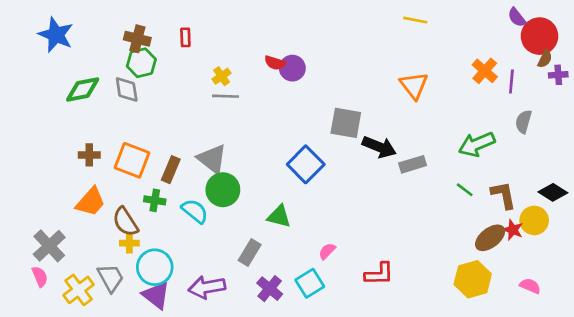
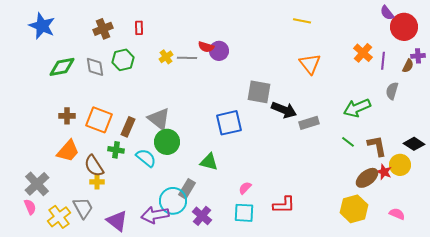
yellow line: (415, 20) -> (302, 21), moved
brown cross: (137, 39) -> (103, 29), turned -36
brown semicircle: (545, 59) -> (408, 66), moved
green hexagon: (141, 63) -> (123, 60), moved
gray line: (226, 96) -> (187, 58), moved
blue square: (306, 164) -> (229, 123), turned 32
cyan circle: (155, 267) -> (173, 201), moved
cyan square: (310, 283) -> (244, 213), moved, turned 35

